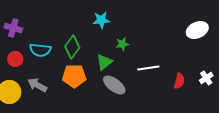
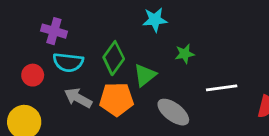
purple cross: (13, 28) -> (54, 31), moved
green triangle: (104, 62) -> (145, 75), moved
gray arrow: (37, 85) -> (78, 98), moved

